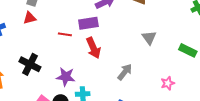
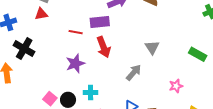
gray triangle: (149, 38) -> (152, 47), moved
black cross: (30, 64) -> (24, 49), moved
purple star: (66, 77) -> (75, 63), moved, turned -30

